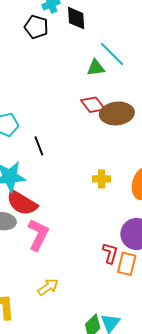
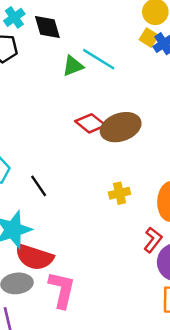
green triangle: (96, 68) -> (73, 66), moved
yellow cross: (102, 179) -> (119, 193), moved
red L-shape: (110, 253) -> (153, 240), moved, turned 35

